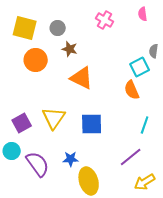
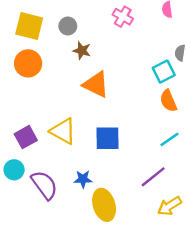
orange circle: (36, 60) -> (28, 63), moved
orange semicircle: (132, 90) -> (168, 101), moved
yellow triangle: (54, 118) -> (63, 131), turned -35
cyan line: (145, 125) -> (169, 139), turned 36

